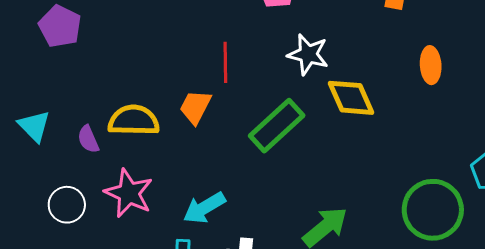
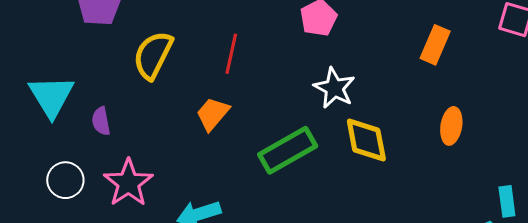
red line: (225, 62) -> (231, 54), moved
yellow semicircle: (134, 120) -> (153, 55), moved, turned -78
cyan triangle: (34, 126) -> (51, 96), size x1.4

